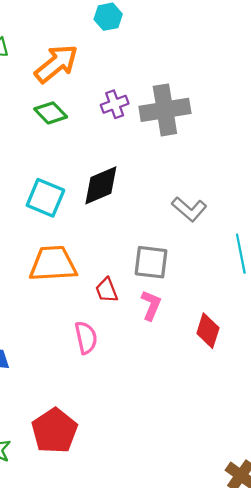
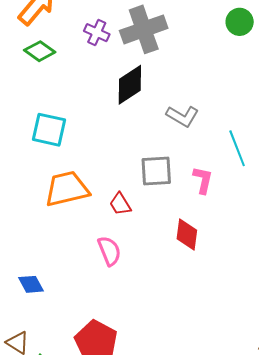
purple cross: (115, 104) -> (97, 33), turned -35
black diamond: (101, 185) -> (130, 85), moved
pink L-shape: (151, 305) -> (203, 180), moved
red diamond: (208, 331) -> (187, 235), moved

